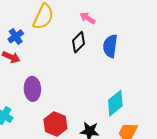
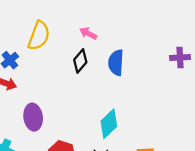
cyan diamond: (115, 103) -> (109, 124), moved

